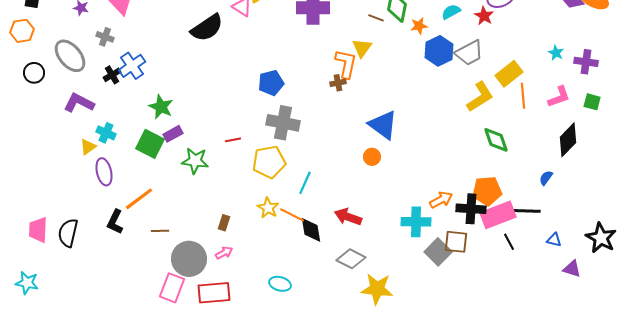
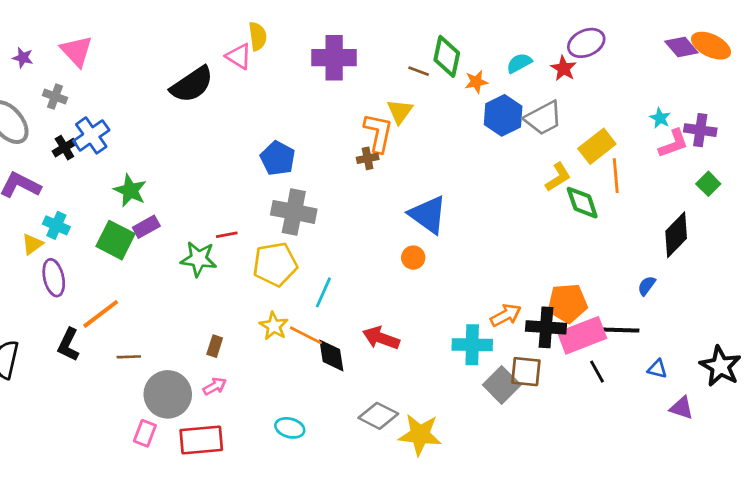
blue pentagon: (271, 83) -> (278, 158), turned -30
yellow L-shape: (480, 97) -> (558, 177), size x0.7
pink L-shape: (559, 97) -> (673, 144), moved
green square: (592, 102) -> (708, 184), turned 30
green diamond: (496, 140) -> (582, 203), moved
green star: (195, 161) -> (199, 259), moved
gray diamond: (351, 259) -> (378, 416), moved
pink rectangle: (172, 288) -> (145, 433), size x0.7

